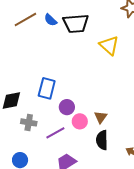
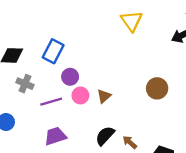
black semicircle: (102, 140) -> (105, 136), moved, turned 30

